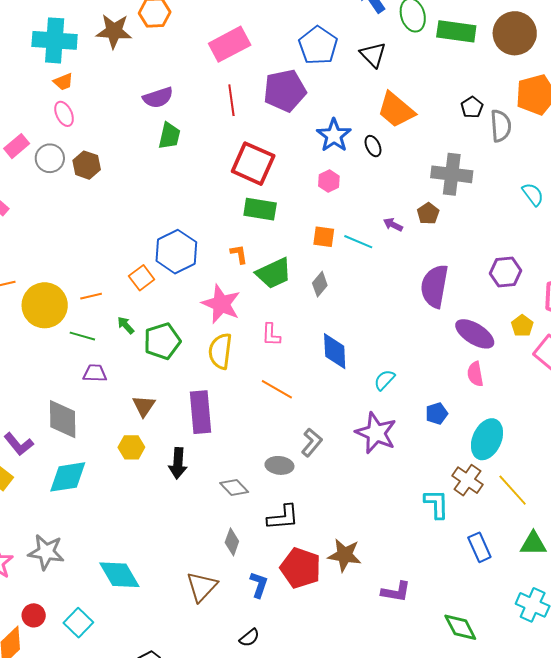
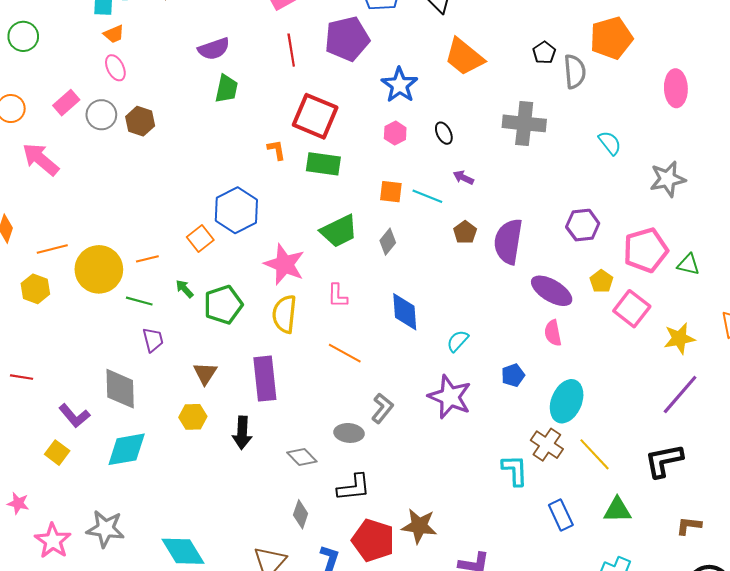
black ellipse: (373, 146) -> (444, 133), moved
brown pentagon: (428, 214) -> (465, 232), moved
orange L-shape: (239, 254) -> (276, 150), moved
purple trapezoid: (95, 373) -> (153, 340), turned 75

